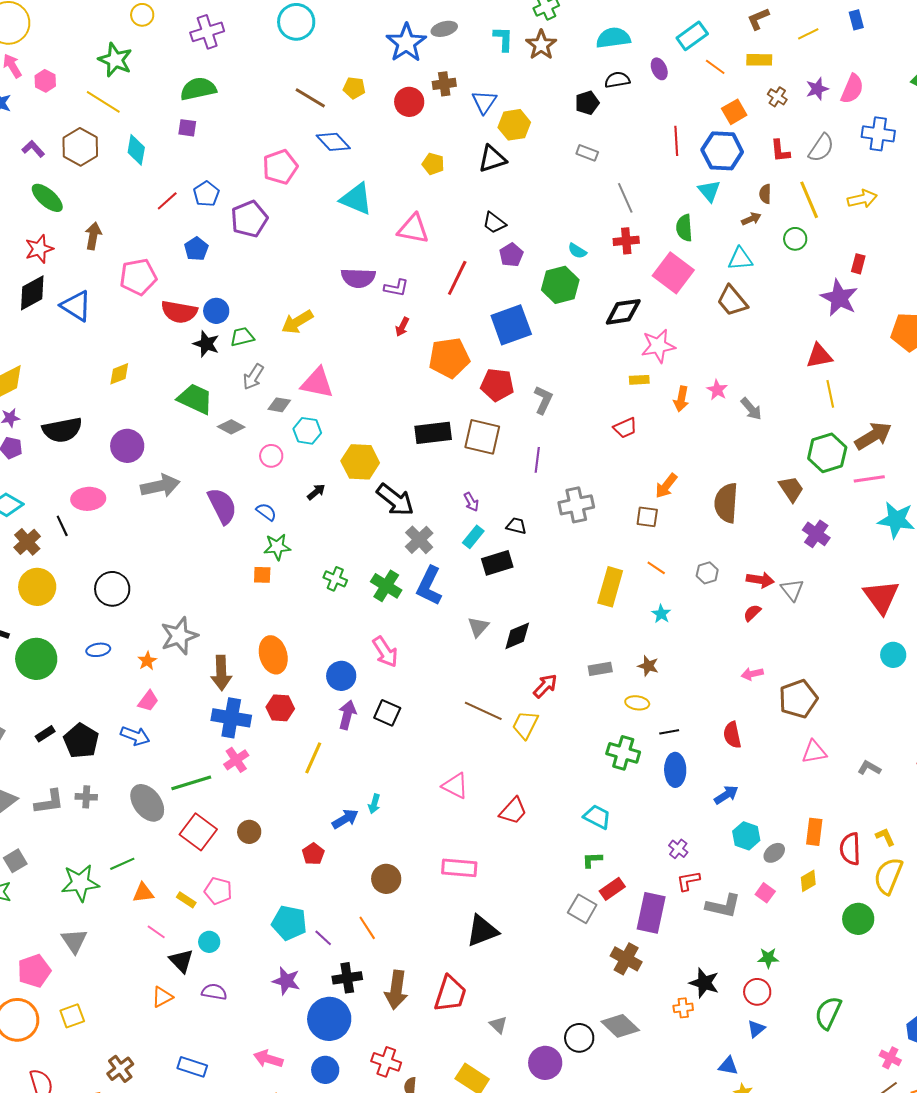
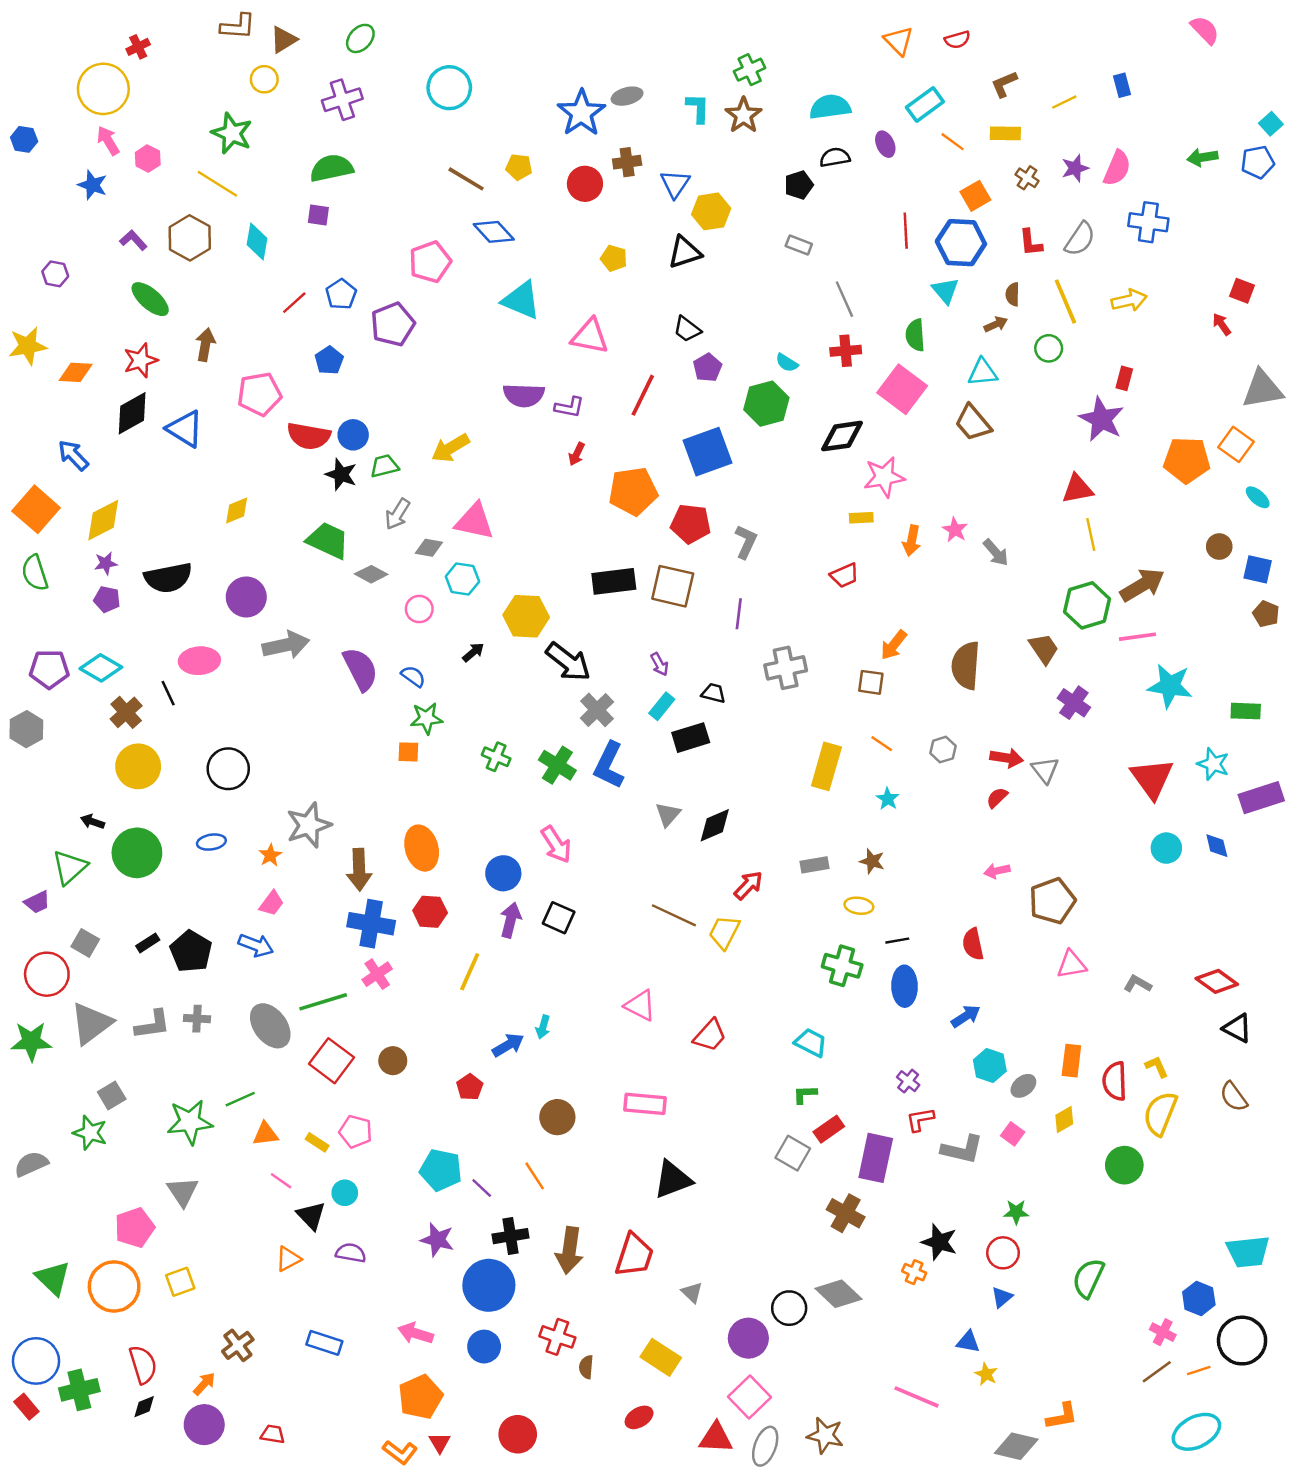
orange cross: (683, 1008) -> (914, 1272), turned 30

